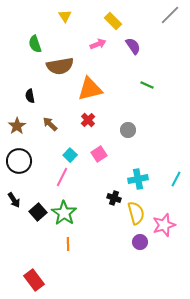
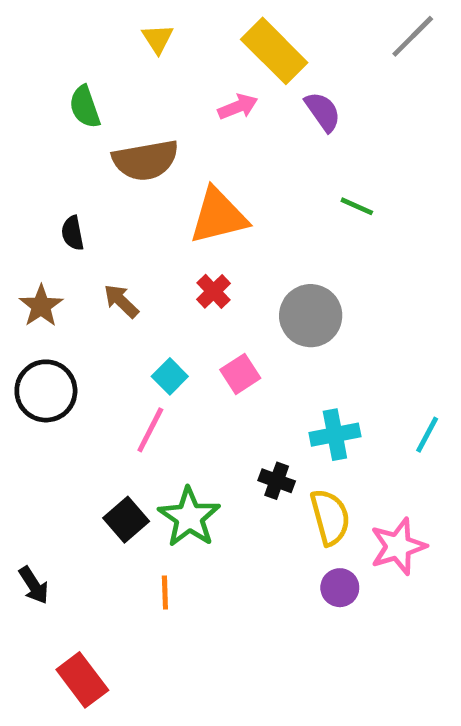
yellow rectangle: (113, 21) -> (274, 51), size x1.5
gray circle: (128, 130) -> (311, 316), size x1.6
black arrow: (14, 200) -> (34, 585), moved
black square: (38, 212) -> (126, 520), moved
green star: (64, 213) -> (189, 517), moved

